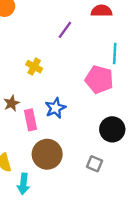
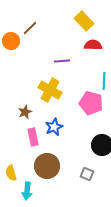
purple line: (65, 30) -> (62, 61), turned 49
yellow cross: (34, 67) -> (50, 90), moved, size x1.6
brown star: (12, 103) -> (25, 112), moved

